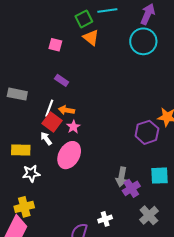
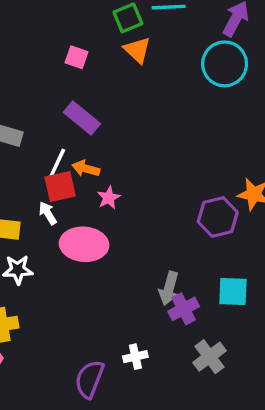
purple rectangle: (62, 80) -> (82, 118), size x1.5
red square: (52, 122) -> (60, 186), turned 36
pink star: (73, 127) -> (109, 198), moved
pink ellipse: (69, 155) -> (84, 244), turned 60

